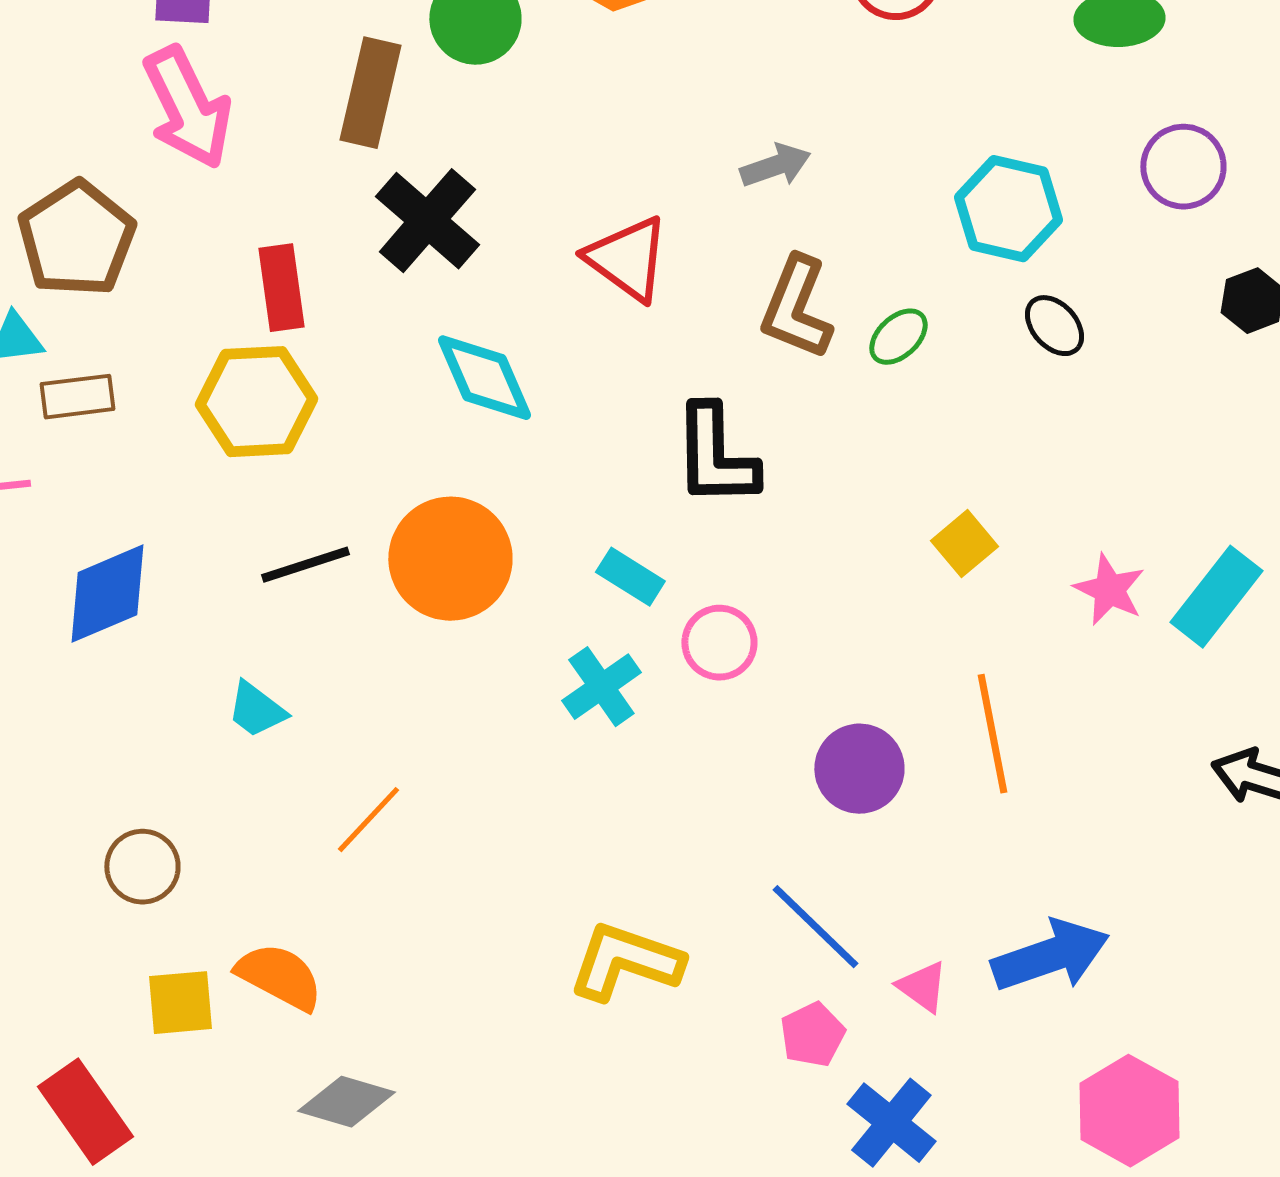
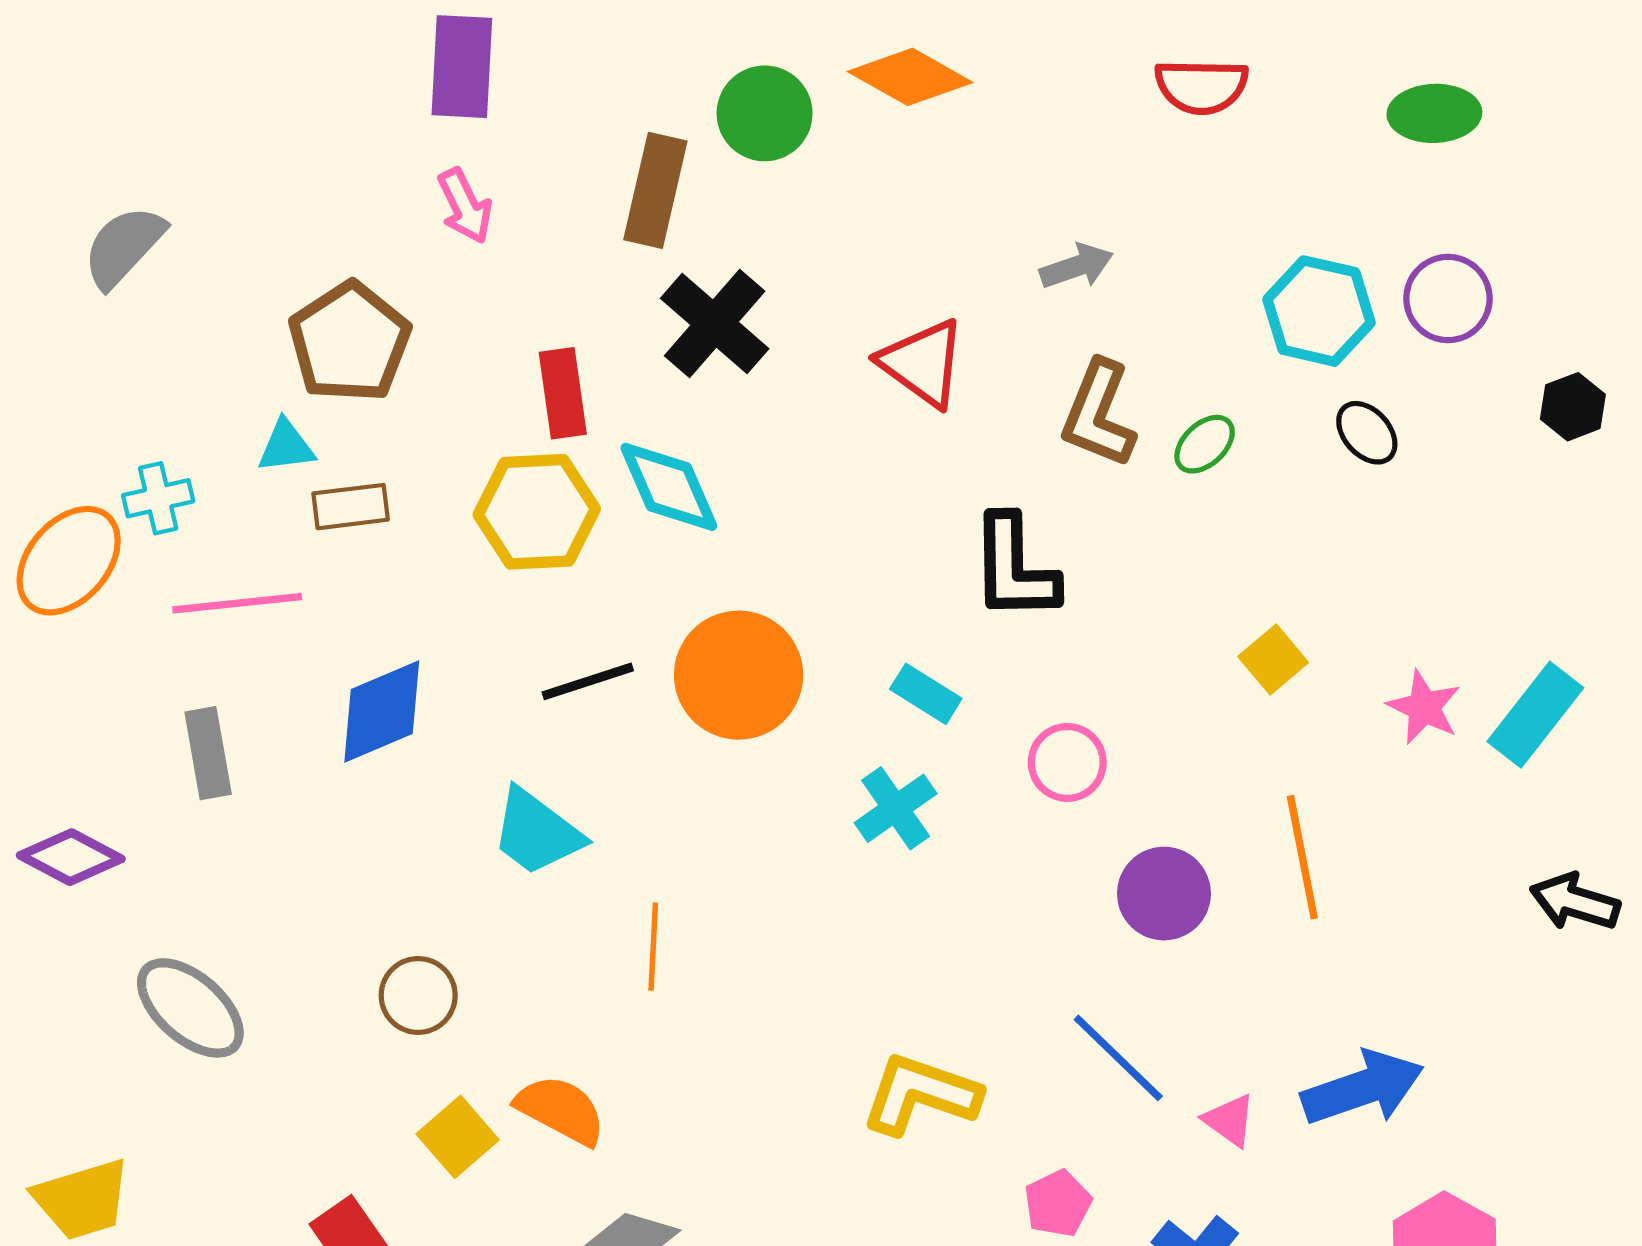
pink arrow: (187, 108) -> (465, 206), size x0.6
purple circle: (1183, 167) -> (1448, 299), moved
cyan diamond: (484, 378) -> (669, 487), moved
pink circle: (719, 643) -> (1067, 762), moved
cyan trapezoid: (256, 710) -> (537, 832), size x1.5
orange line: (368, 820) -> (653, 947), turned -40
yellow square: (180, 1003) -> (458, 1137), turned -36
pink pentagon: (812, 1035) -> (1058, 1204), moved

